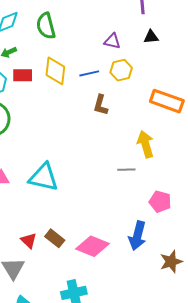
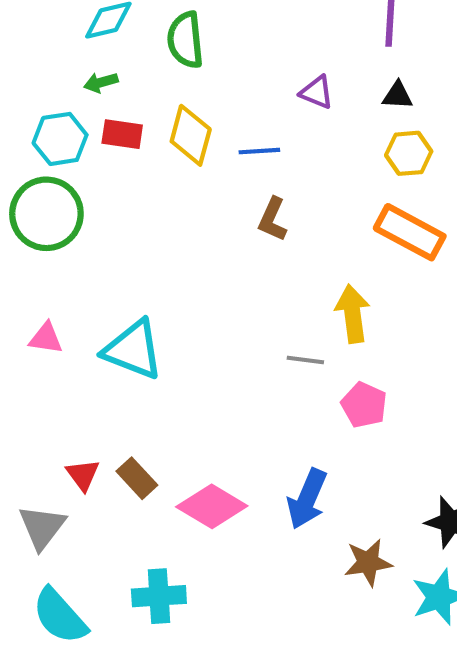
yellow hexagon: (121, 70) -> (409, 153), moved
pink pentagon: (160, 202) -> (364, 405), moved

